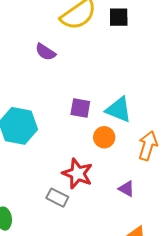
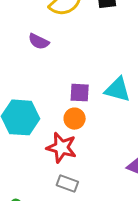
orange circle: (104, 137) -> (75, 119), moved
red star: (77, 174) -> (61, 148), moved

